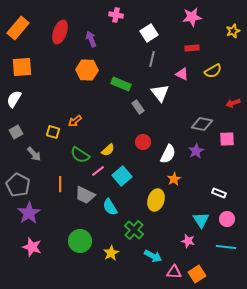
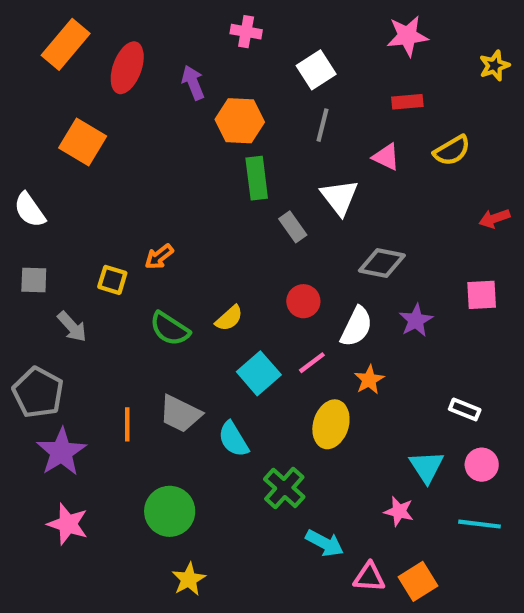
orange rectangle: (18, 28) -> (66, 44), moved
orange square: (22, 67) -> (83, 142), moved, turned 35
orange hexagon: (87, 70) -> (240, 121), moved
green rectangle: (121, 84) -> (257, 178), turned 60
white semicircle: (14, 99) -> (30, 210), turned -66
gray diamond: (202, 124) -> (382, 263), moved
gray square: (16, 132) -> (34, 280), turned 32
pink line: (98, 171) -> (312, 363), moved
orange line: (60, 184) -> (127, 424), moved
yellow star: (111, 253) -> (189, 579), moved

